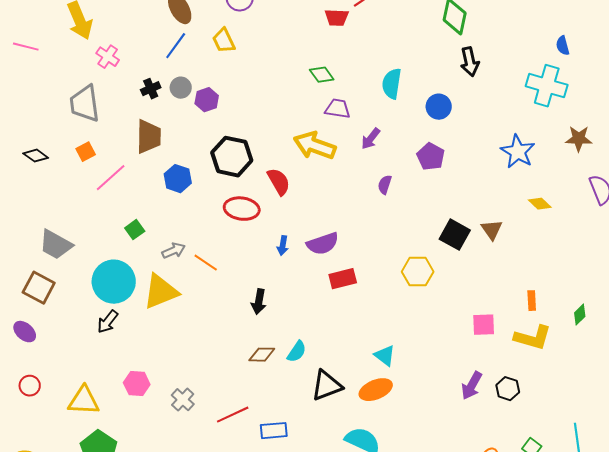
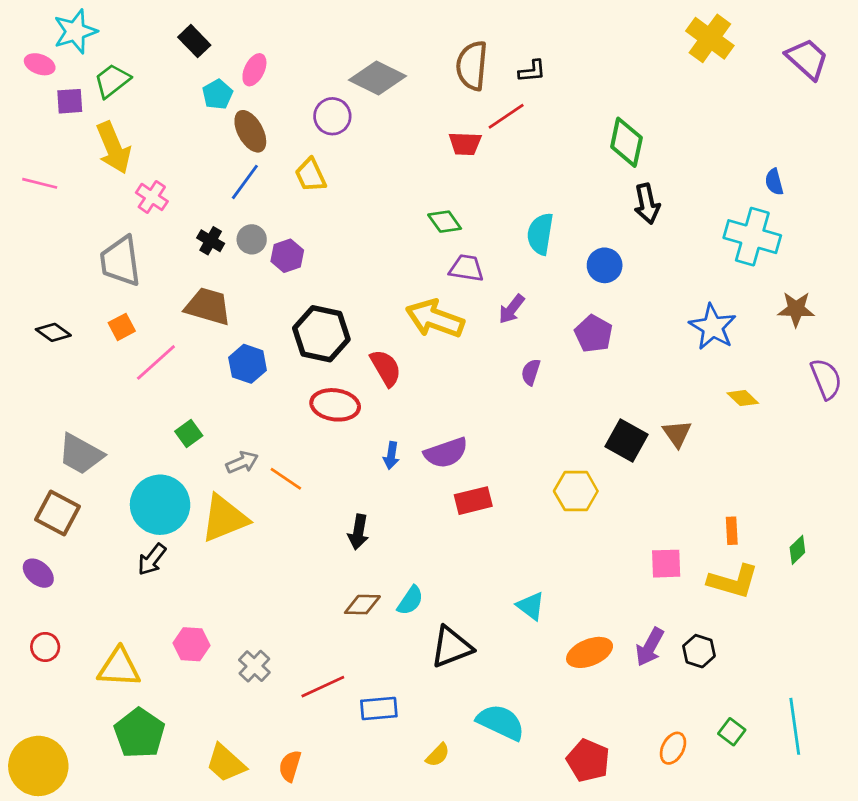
black cross: (151, 89) -> (211, 241), turned -36
brown trapezoid: (149, 137) -> (208, 306), turned -75
orange ellipse: (376, 390) -> (590, 652), moved

